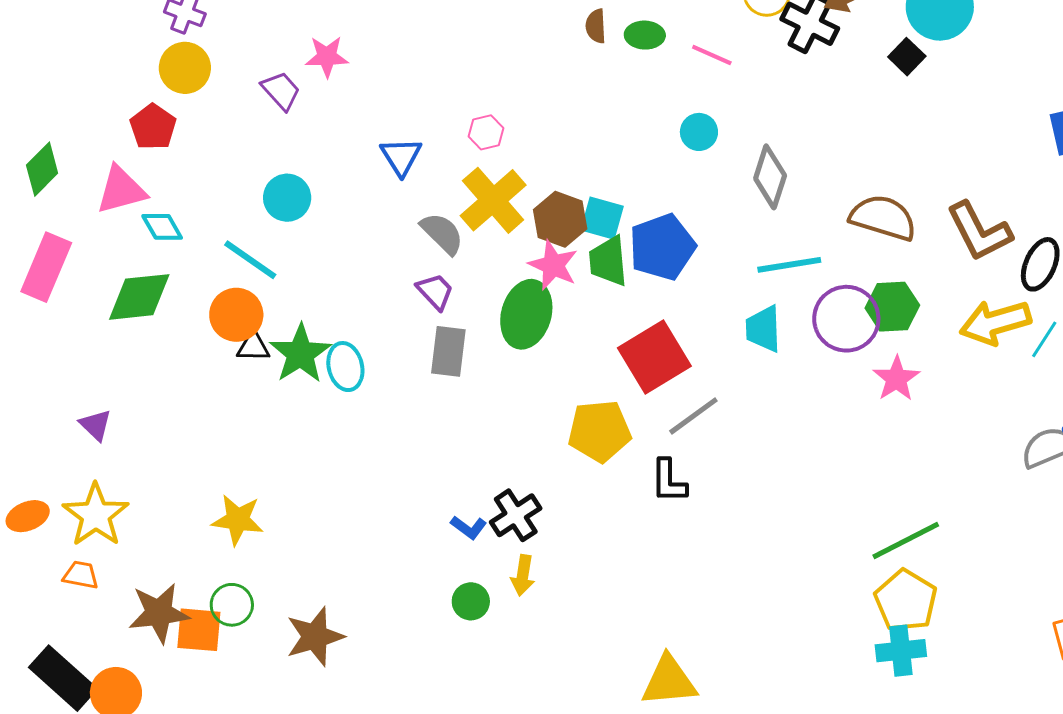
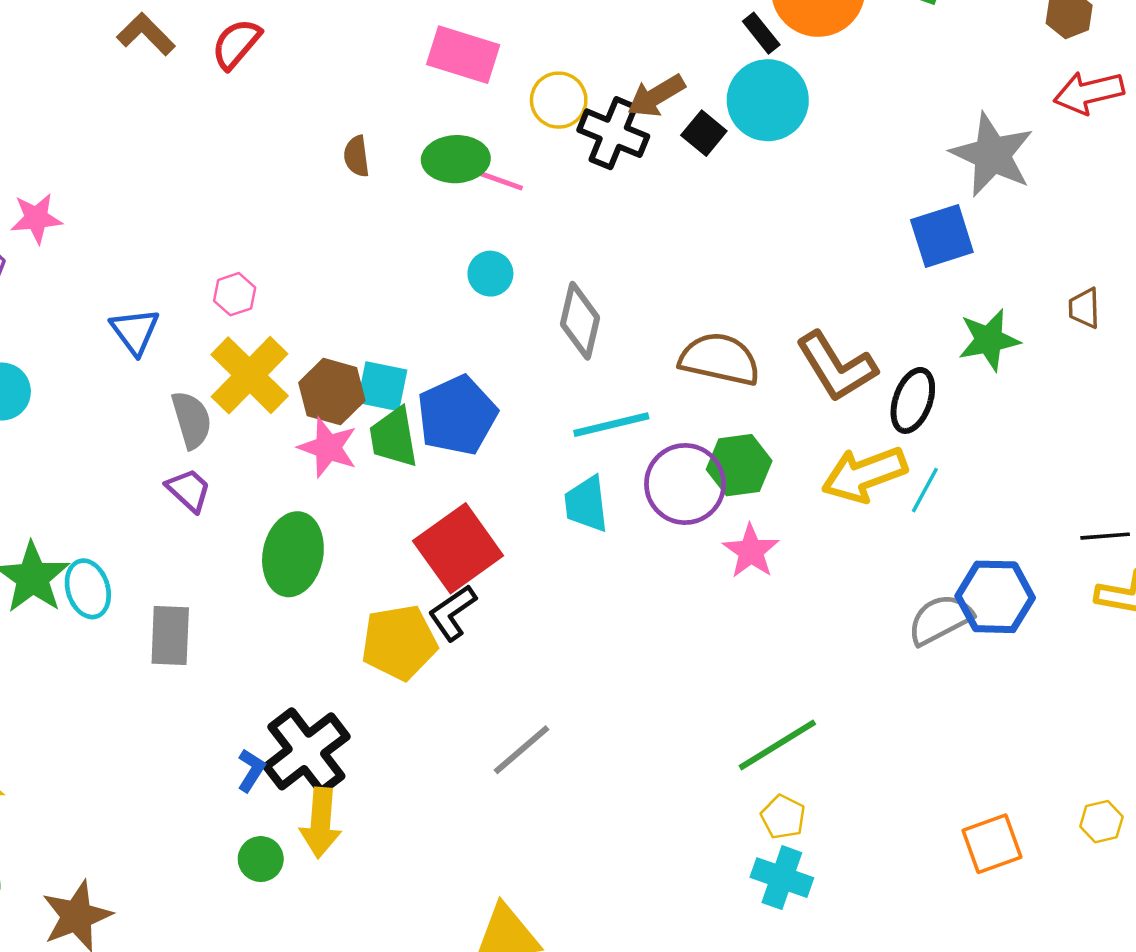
green ellipse: (645, 35) -> (456, 159), moved, size x1.4
black square: (907, 57) -> (704, 133), moved
gray semicircle: (442, 233) -> (192, 420), turned 33
green ellipse: (526, 314) -> (293, 554), moved
gray rectangle: (448, 351) -> (170, 635), moved
gray line: (693, 416) -> (521, 750), moved
black L-shape: (669, 481) -> (452, 613), moved, turned 60
black cross: (516, 515) -> (306, 751), size x1.4
blue L-shape: (469, 527) -> (251, 770), turned -90
yellow arrow: (523, 575) -> (321, 823), size x1.4
yellow pentagon: (906, 601) -> (783, 817), size x0.6
cyan cross: (901, 651) -> (782, 878), turned 30

